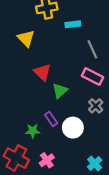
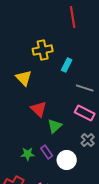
cyan rectangle: (73, 24) -> (67, 65), turned -56
gray line: (92, 49) -> (85, 88), turned -48
green star: (33, 131) -> (28, 154), moved

